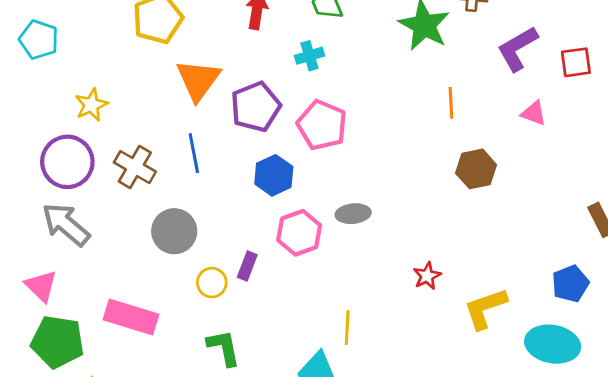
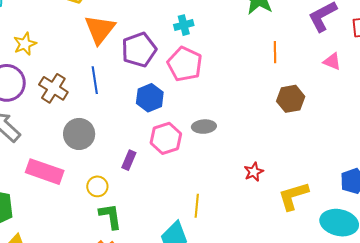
cyan cross: (309, 56) -> (184, 25), moved
yellow circle: (212, 283) -> (97, 186), moved
pink rectangle: (131, 317) -> (45, 172), moved

